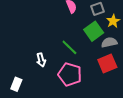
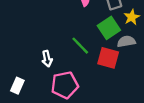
red square: (107, 63) -> (108, 58), moved, turned 36
pink pentagon: (70, 74) -> (65, 85), moved, turned -30

